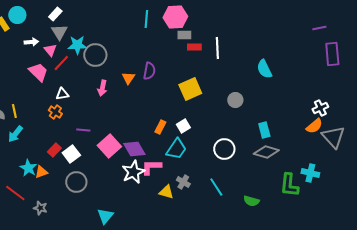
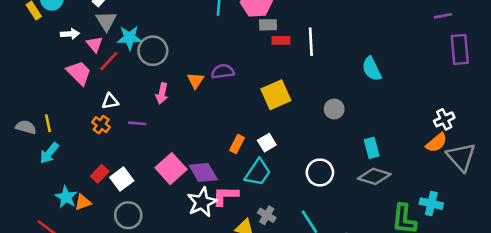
purple semicircle: (149, 71) -> (223, 71), turned -108
purple line: (83, 130) -> (137, 123), moved

